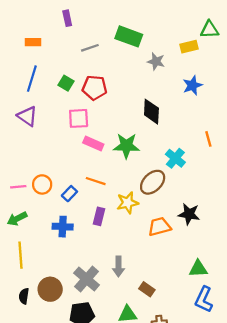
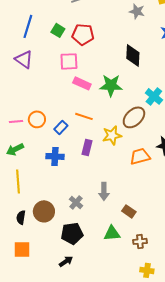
gray cross: (87, 279) -> (76, 202), size x0.6

